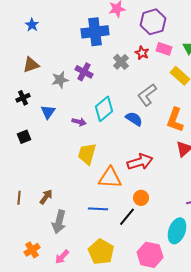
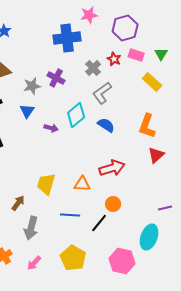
gray L-shape: (147, 95) -> (102, 93), moved
blue triangle: (48, 112) -> (27, 111), moved
yellow trapezoid: (87, 154) -> (46, 184), moved
orange triangle: (110, 178) -> (82, 184), size x0.7

